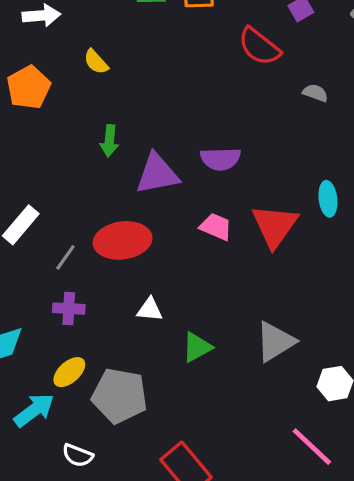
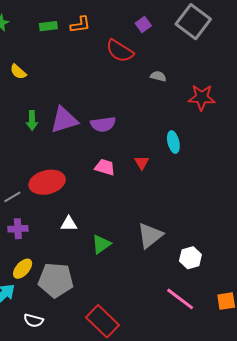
purple triangle: (157, 174) -> (64, 120), moved
red triangle: (275, 226) -> (142, 163), size x0.5
gray line: (65, 257) -> (12, 197), turned 30

